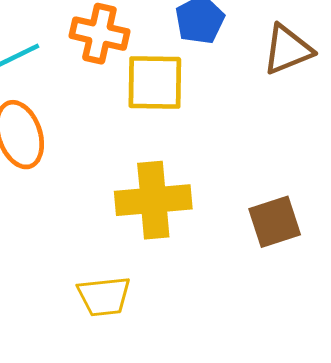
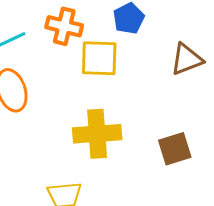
brown triangle: (288, 50) -> (187, 59), moved

